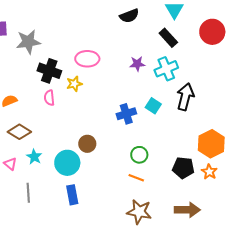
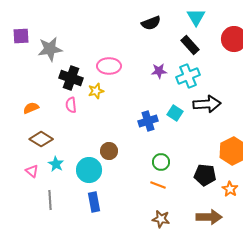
black arrow: (185, 97) -> (207, 104), turned 72
orange star: (209, 172) -> (230, 189), moved
brown star: (139, 212) -> (161, 219), size x0.7

